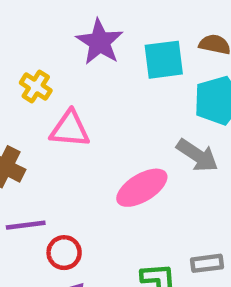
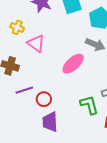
pink triangle: (70, 129) -> (36, 43), turned 42

